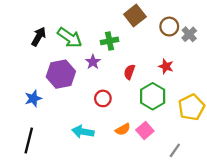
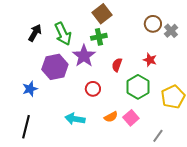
brown square: (135, 15) -> (102, 14), moved
green arrow: (70, 38) -> (63, 34), turned 30
purple star: (93, 62) -> (84, 56), size x1.6

